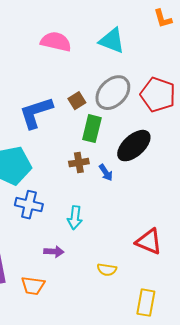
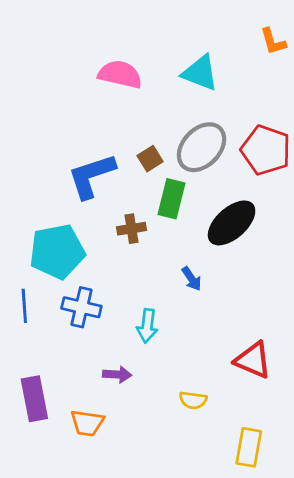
brown cross: (79, 163) -> (131, 229), moved
blue arrow: (106, 173) -> (192, 279), moved

